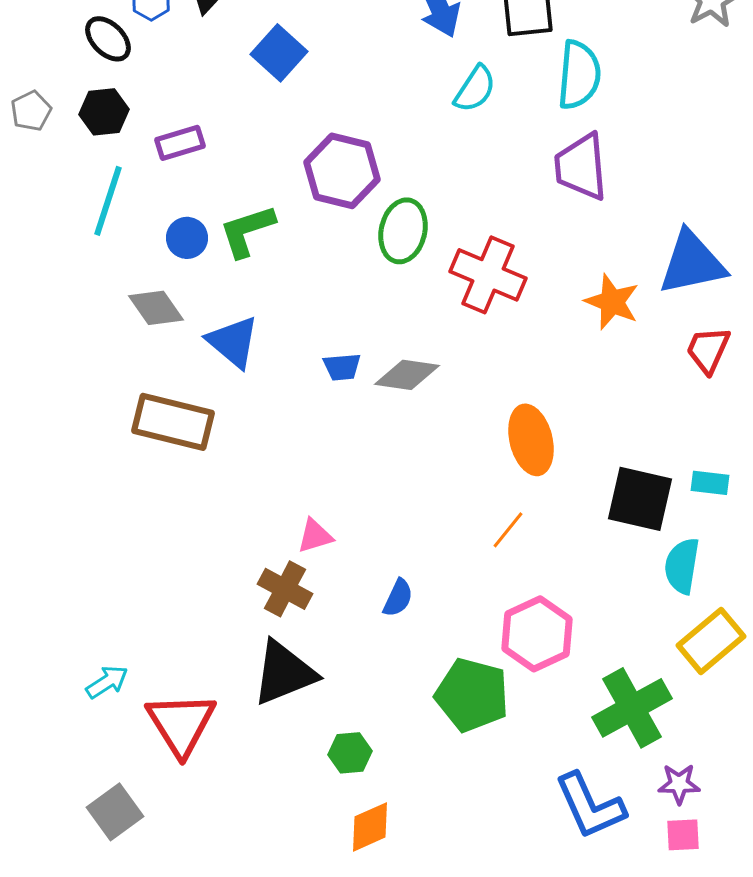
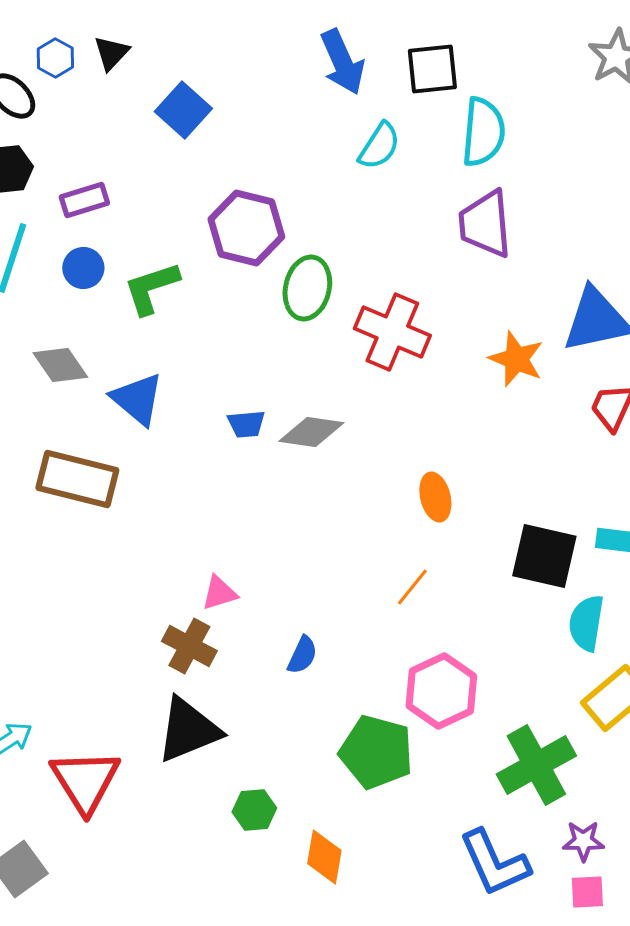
blue circle: (187, 238) -> (83, 268), moved
orange ellipse: (531, 440) -> (435, 497), size x0.7
orange diamond: (370, 827) -> (324, 857), moved, turned -56

